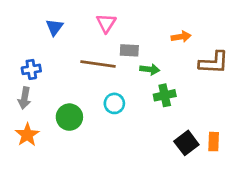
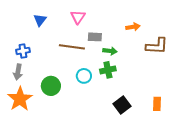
green cross: (165, 95) -> (108, 70), moved
orange star: (27, 135) -> (20, 99), size x1.4
black square: (186, 143) -> (122, 105), moved

